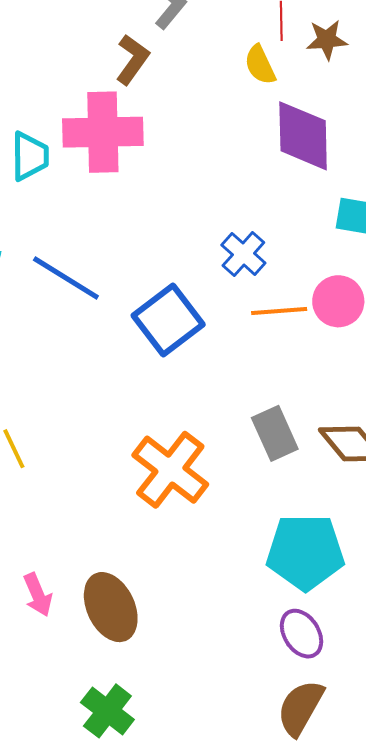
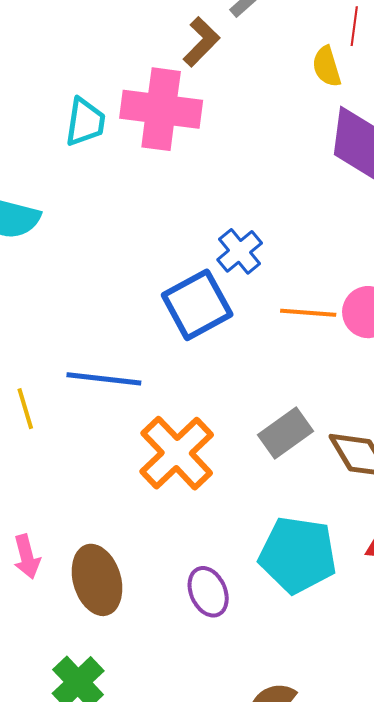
blue cross: (243, 254) -> (240, 251), moved
blue line: (66, 278) -> (104, 379), moved, turned -34
gray rectangle: (275, 433) -> (285, 433), turned 70
purple ellipse: (302, 634) -> (208, 592), moved

